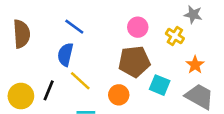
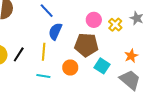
yellow cross: (175, 36) -> (115, 25), moved
blue semicircle: (65, 55) -> (55, 31), moved
yellow line: (80, 81) -> (44, 52), turned 42

